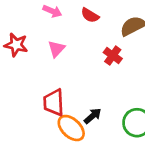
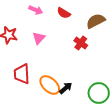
red trapezoid: (54, 103) -> (22, 74), moved
orange ellipse: (71, 128) -> (50, 85), moved

